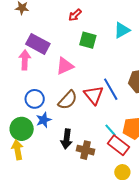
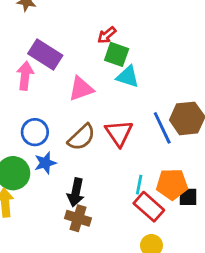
red arrow: (75, 15) -> (107, 35), moved
cyan triangle: (122, 30) -> (128, 77), moved, turned 42
blue line: (111, 89) -> (162, 128), moved
cyan line: (111, 130) -> (139, 185), turned 48
brown cross: (85, 150) -> (78, 218), moved

